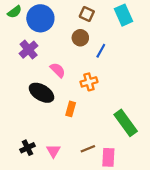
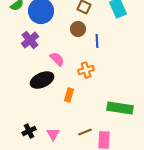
blue line: (101, 51) -> (97, 41), turned -32
black ellipse: (42, 93) -> (42, 80), turned -55
green rectangle: (126, 123) -> (120, 108), turned -45

